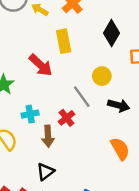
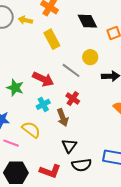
black diamond: (111, 33) -> (87, 21), turned -40
red arrow: (41, 65) -> (43, 79), moved
gray line: (82, 97) -> (71, 70), moved

